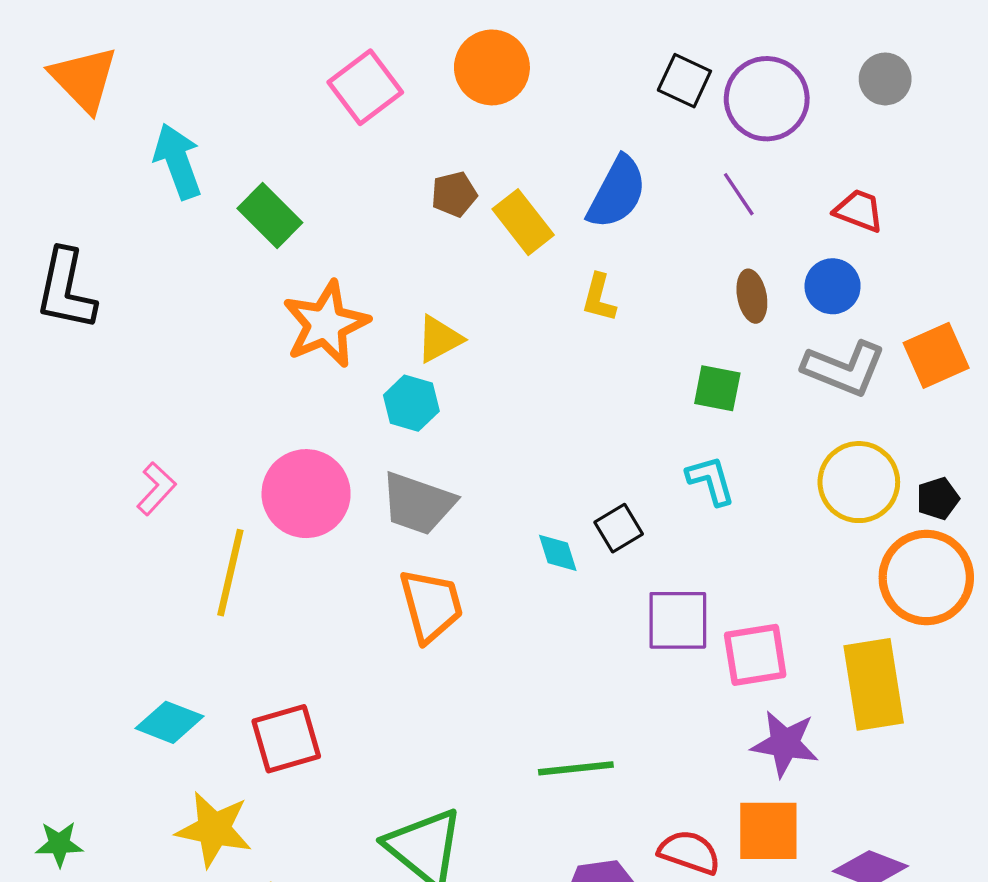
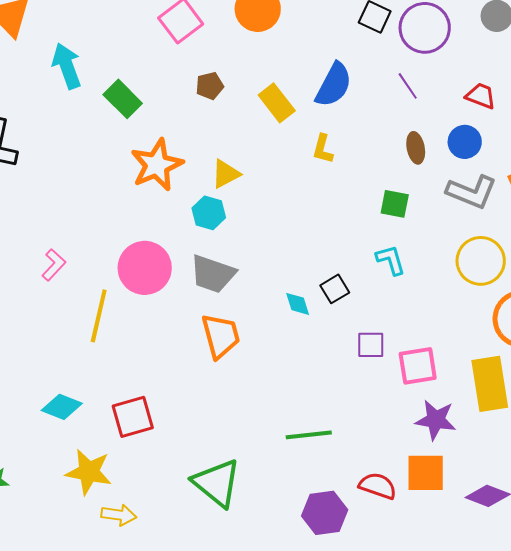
brown pentagon: (454, 194) -> (210, 86), moved
purple square: (678, 620) -> (371, 345), size x0.7

